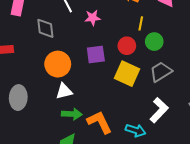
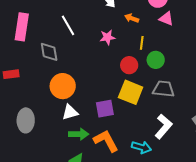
pink star: (93, 18) -> (107, 37), moved
purple square: (96, 54) -> (105, 109), moved
gray trapezoid: (161, 72) -> (163, 89), turned 40

